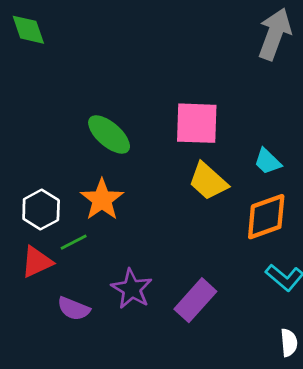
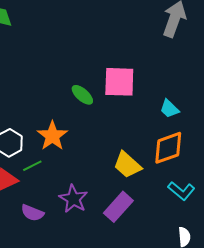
green ellipse: (109, 134) -> (82, 95), moved, size x0.7
yellow trapezoid: (208, 181) -> (127, 165), moved

